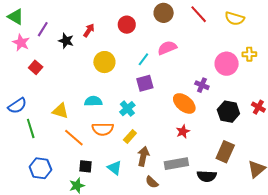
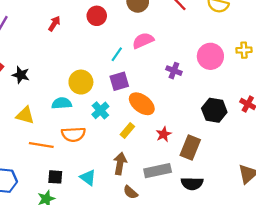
black star: (66, 41) -> (21, 75), moved
yellow cross: (249, 54) -> (244, 50), moved
yellow circle: (104, 62) -> (81, 82), moved
purple cross: (202, 85) -> (174, 71), moved
orange ellipse: (184, 103) -> (142, 104), moved
yellow rectangle: (130, 137) -> (127, 130), moved
orange line: (74, 138) -> (41, 145), turned -30
brown rectangle: (225, 152) -> (190, 148), moved

